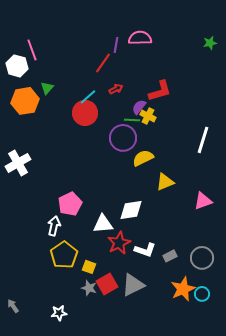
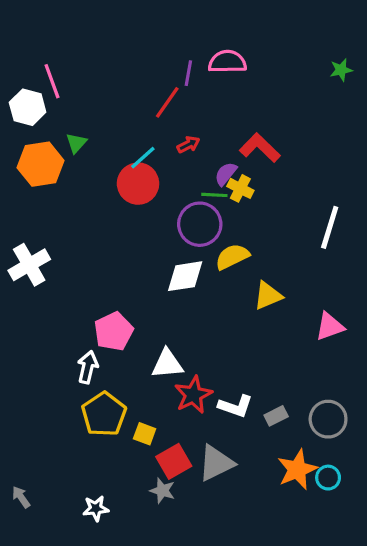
red L-shape: (160, 91) -> (260, 148), turned -120
white diamond: (131, 210) -> (185, 276), moved
gray star: (89, 288) -> (162, 491), moved

